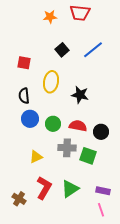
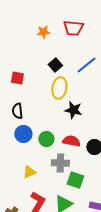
yellow ellipse: (51, 82) -> (59, 88), moved
green square: (88, 156) -> (75, 180), moved

